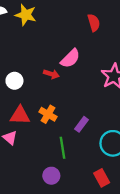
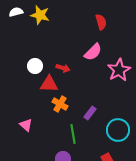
pink semicircle: (70, 58) -> (93, 52), moved
white circle: (14, 81) -> (35, 66), moved
red triangle: (20, 115) -> (49, 84), moved

